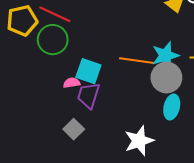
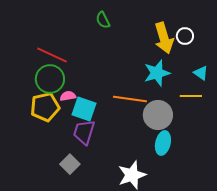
yellow pentagon: (22, 21) -> (45, 107), moved
cyan star: (165, 55) -> (157, 73), moved
pink semicircle: (72, 83) -> (68, 96), moved

